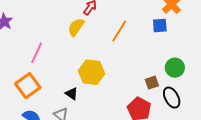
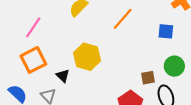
blue square: (160, 26) -> (166, 31), moved
orange square: (28, 86) -> (33, 60), moved

